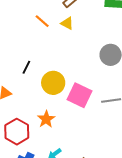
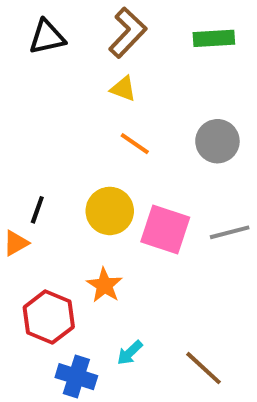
orange line: (42, 21) -> (135, 144), moved
black line: (26, 67) -> (37, 210), moved

